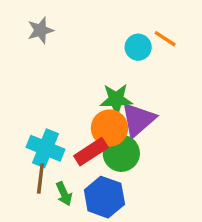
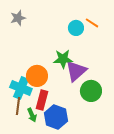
orange circle: (109, 128) -> (37, 76), moved
red rectangle: (91, 152) -> (42, 100), moved, turned -42
green circle: (121, 153) -> (91, 91), moved

